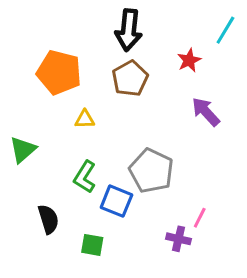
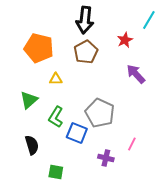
green triangle: (23, 150) -> (29, 100), moved
purple cross: (179, 239) -> (106, 158), moved
green square: (92, 245) -> (56, 172), moved

